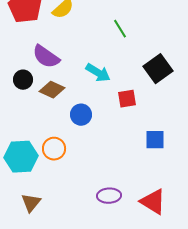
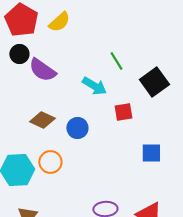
green line: (120, 29) -> (116, 61), moved
black circle: (23, 80) -> (19, 54), moved
brown diamond: (52, 90) -> (42, 120), moved

